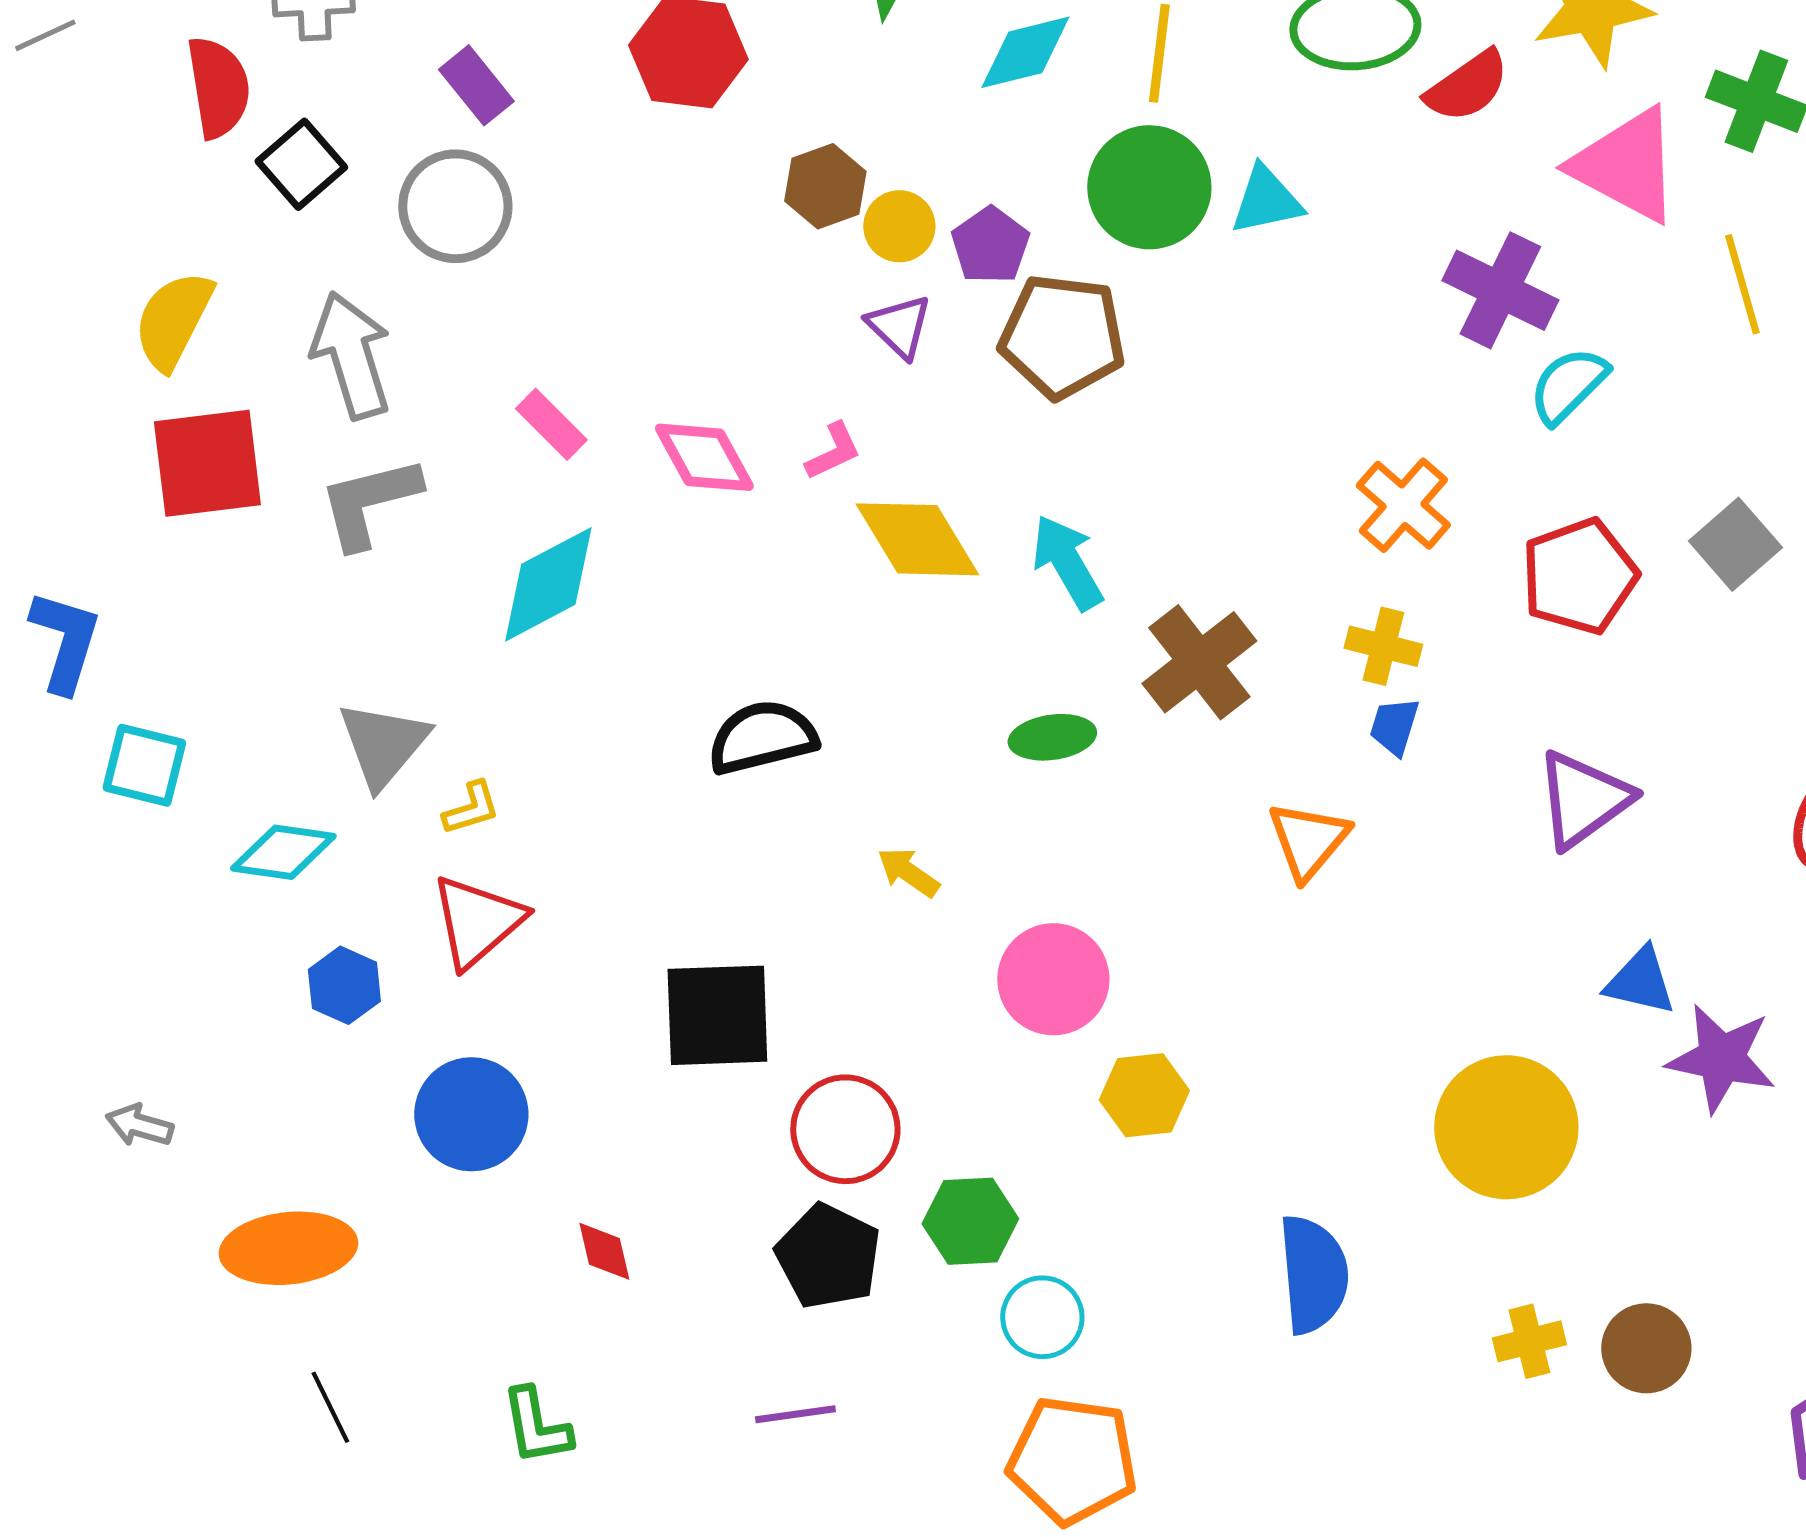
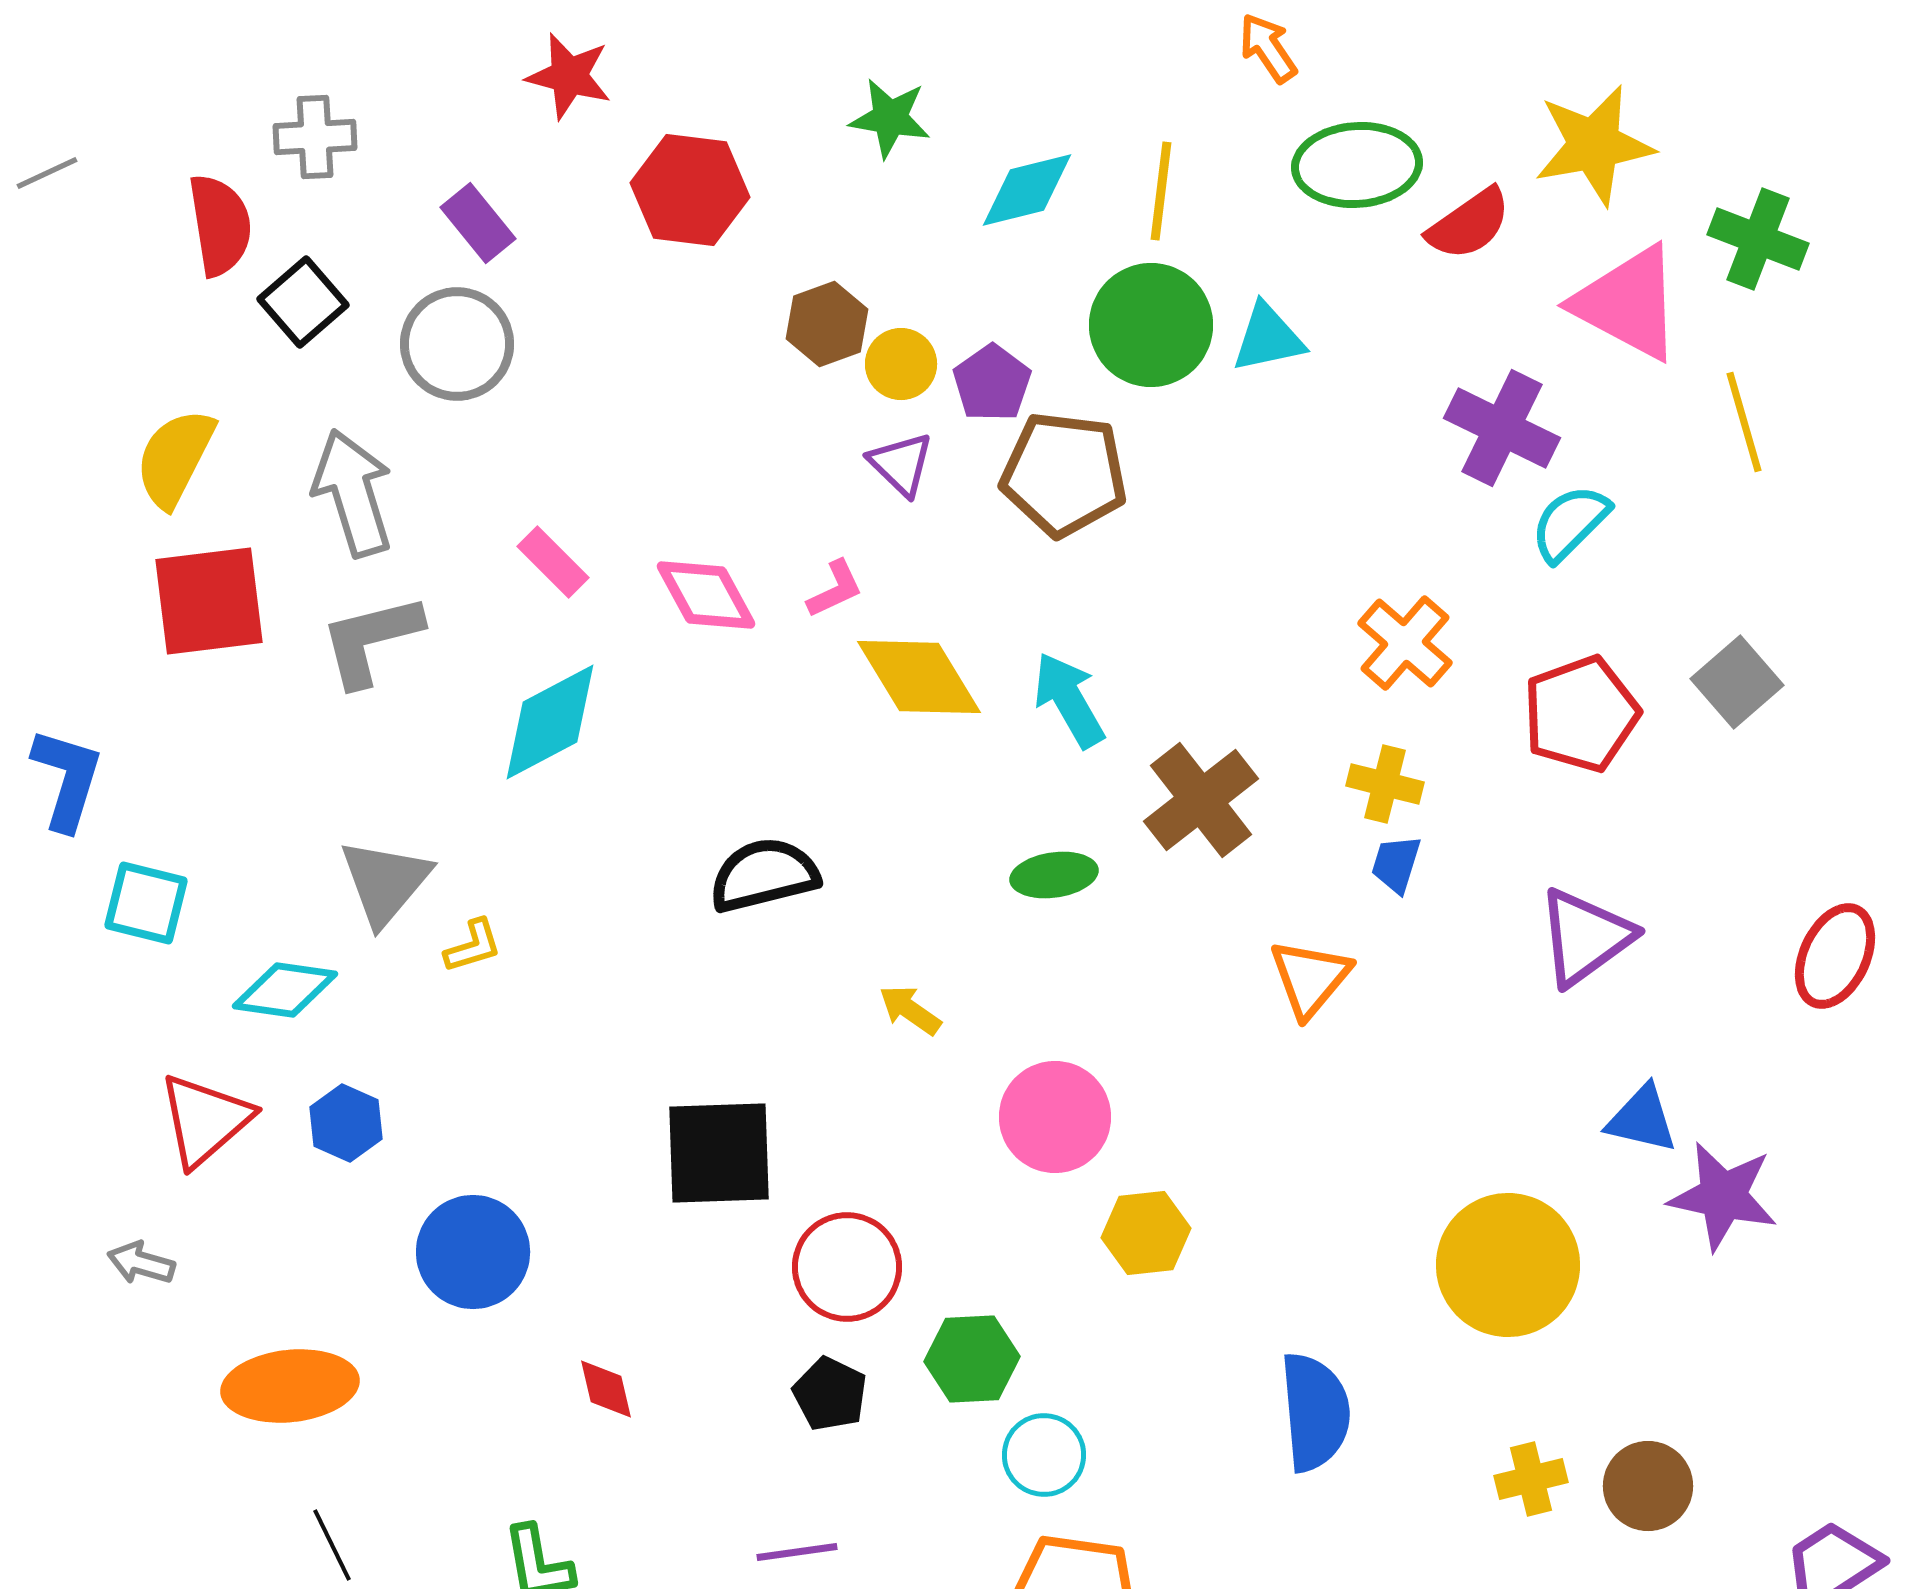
red triangle: (477, 921) -> (205, 1120), moved
black pentagon: (828, 1256) -> (830, 1394), size x0.7

